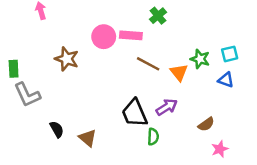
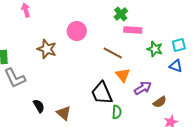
pink rectangle: (131, 35) -> (133, 30), moved
orange triangle: (179, 72) -> (123, 75), moved
purple arrow: (167, 107) -> (143, 88), moved

